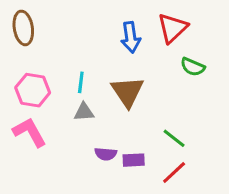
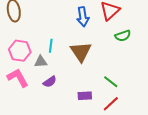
green semicircle: (193, 67) -> (123, 36), turned -42
gray triangle: (84, 112) -> (41, 62), moved
purple semicircle: (106, 154) -> (50, 82), moved, turned -40

